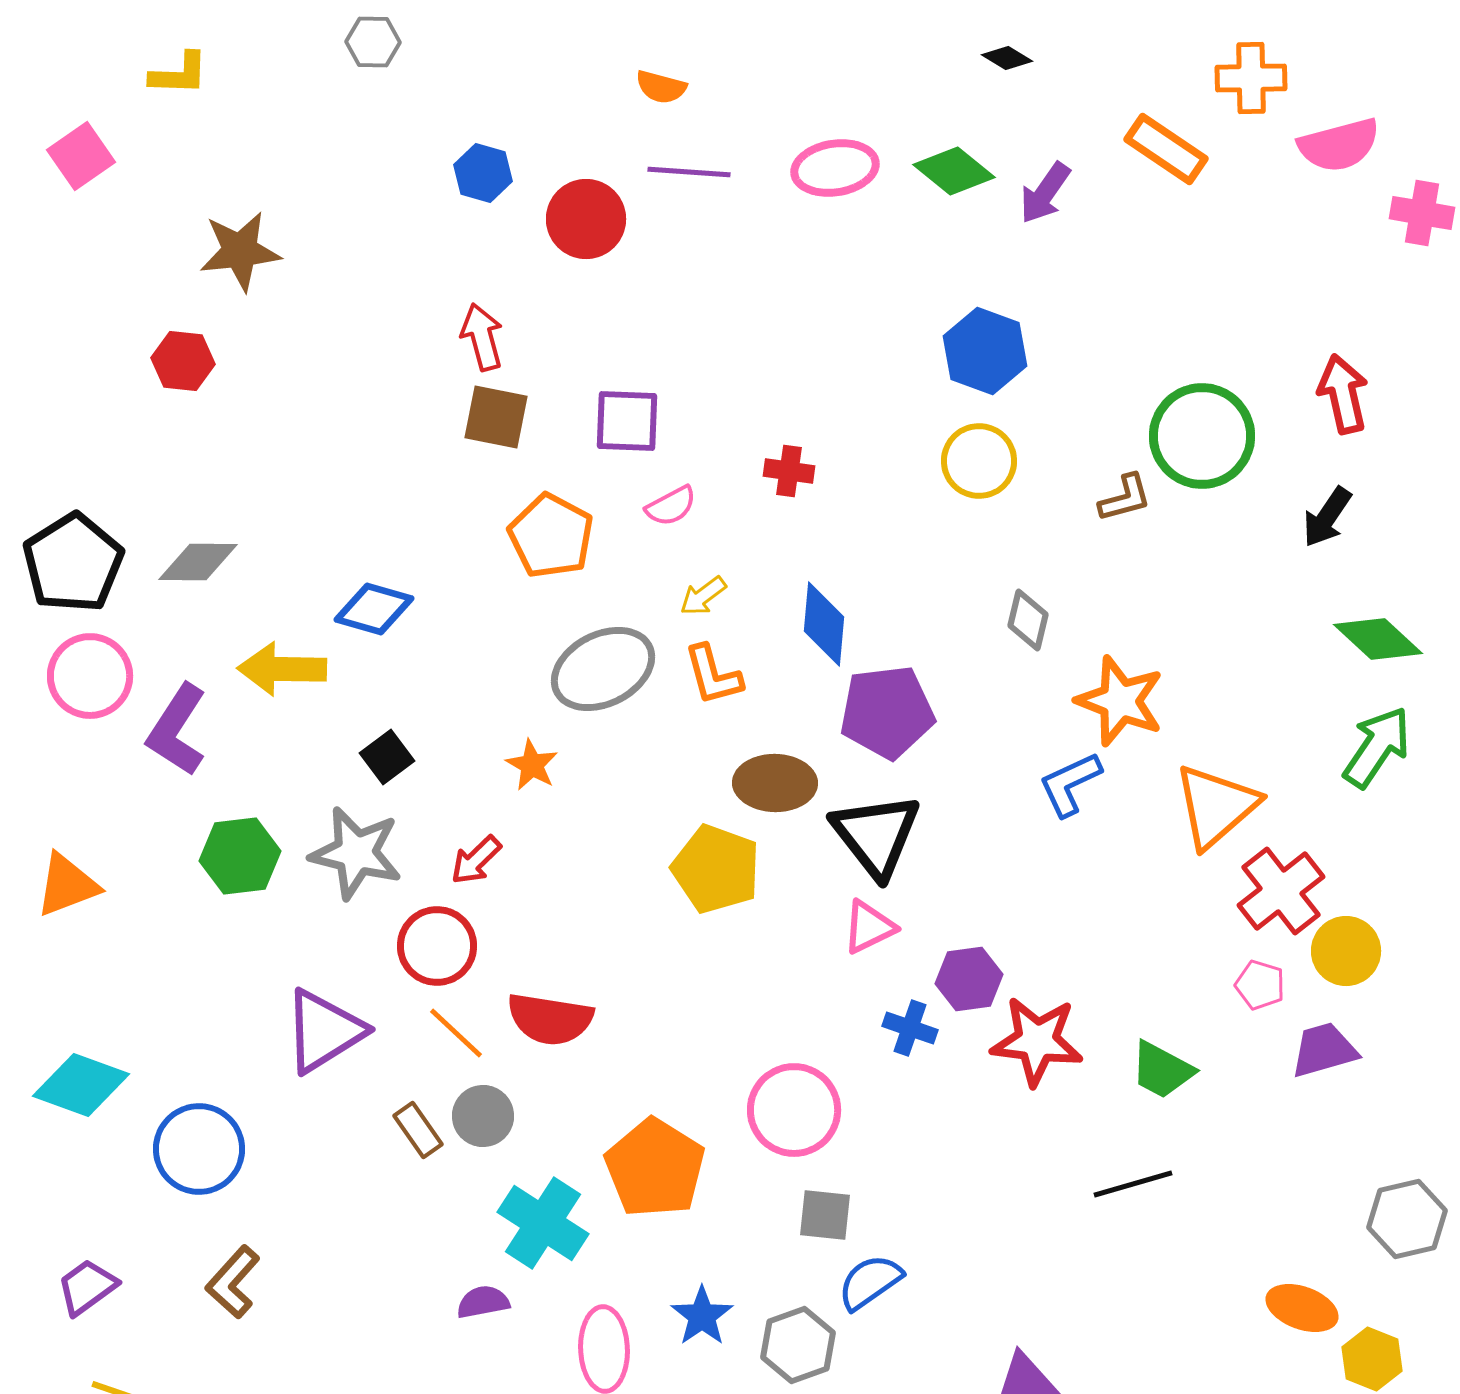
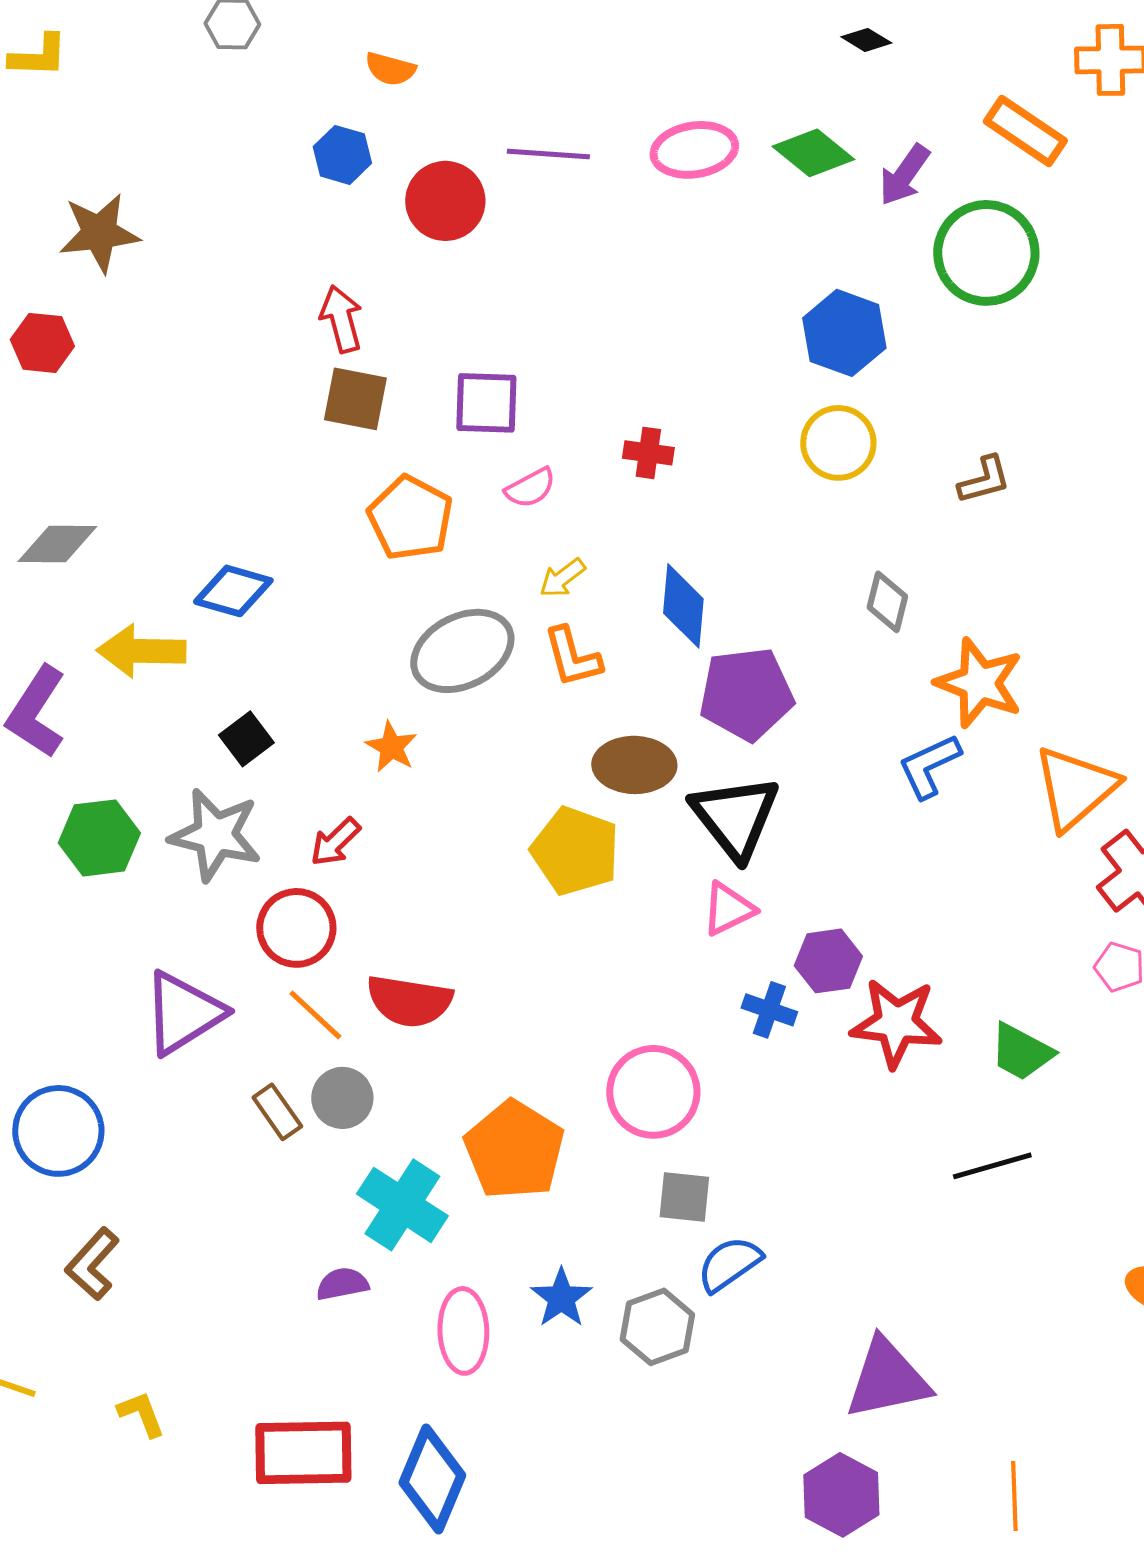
orange semicircle: (661, 87) -> (390, 69), moved
green circle: (1202, 436) -> (986, 253), moved

